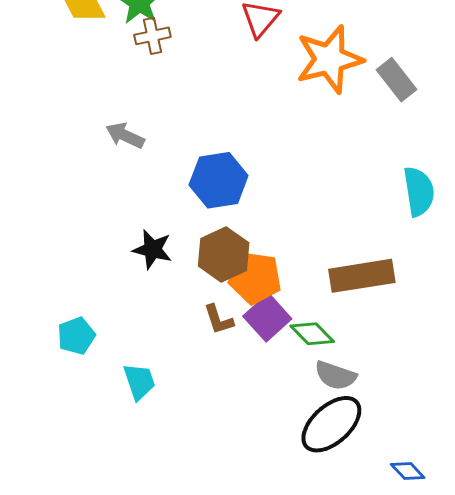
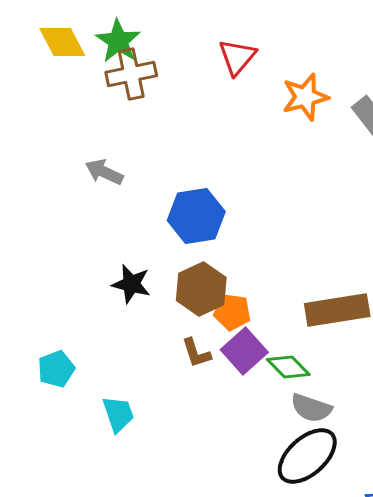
brown cross: (152, 36) -> (131, 74), size x1.4
orange star: (329, 59) -> (305, 97), size x0.7
orange pentagon: (255, 278) -> (232, 312), size x0.7

